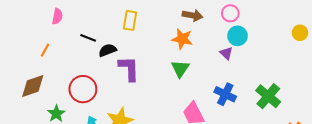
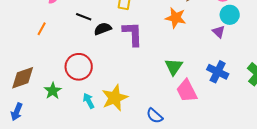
purple L-shape: (129, 69) -> (133, 34), moved
green triangle: (180, 69) -> (174, 67), moved
brown diamond: (33, 86) -> (23, 78), moved

